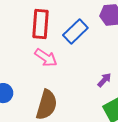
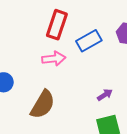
pink arrow: (46, 58) -> (54, 59), turned -55

